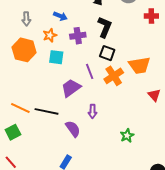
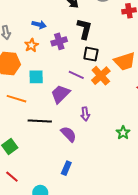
cyan square: (56, 57) -> (36, 77), moved
purple line: (90, 71) -> (76, 75), turned -35
orange line: (20, 108) -> (17, 99), moved

